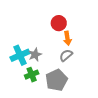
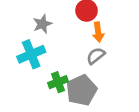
gray star: (35, 55) -> (42, 24), moved
green cross: (32, 75) -> (58, 82), moved

